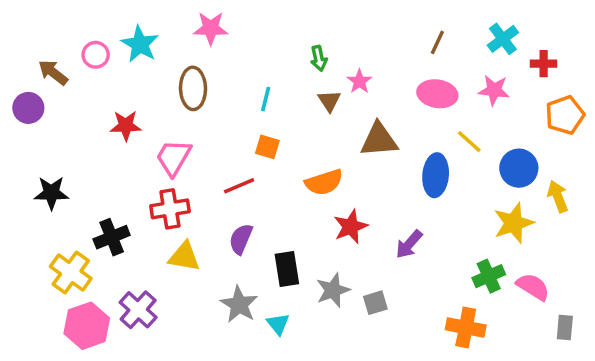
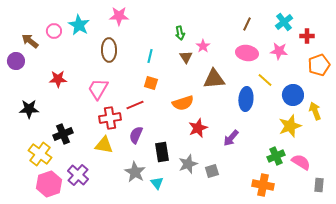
red star: (126, 126) -> (58, 79), moved
red cross: (170, 209) -> (110, 118), moved

